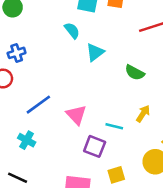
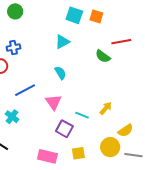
cyan semicircle: (72, 31) -> (60, 73), moved
cyan triangle: (95, 52) -> (62, 42), moved
green semicircle: (135, 73) -> (103, 56), moved

